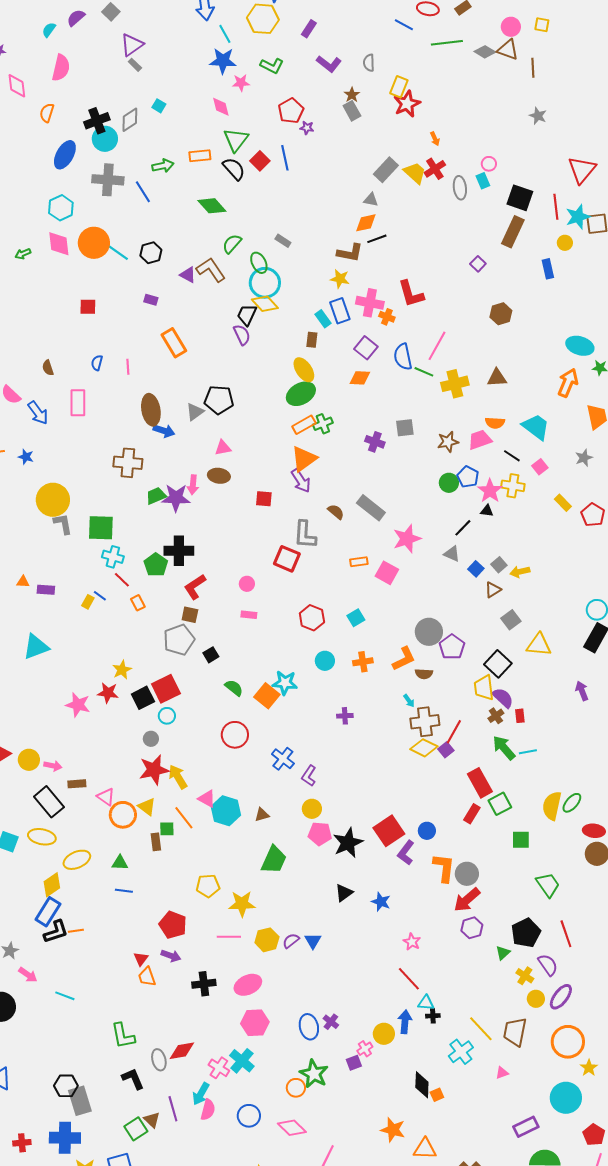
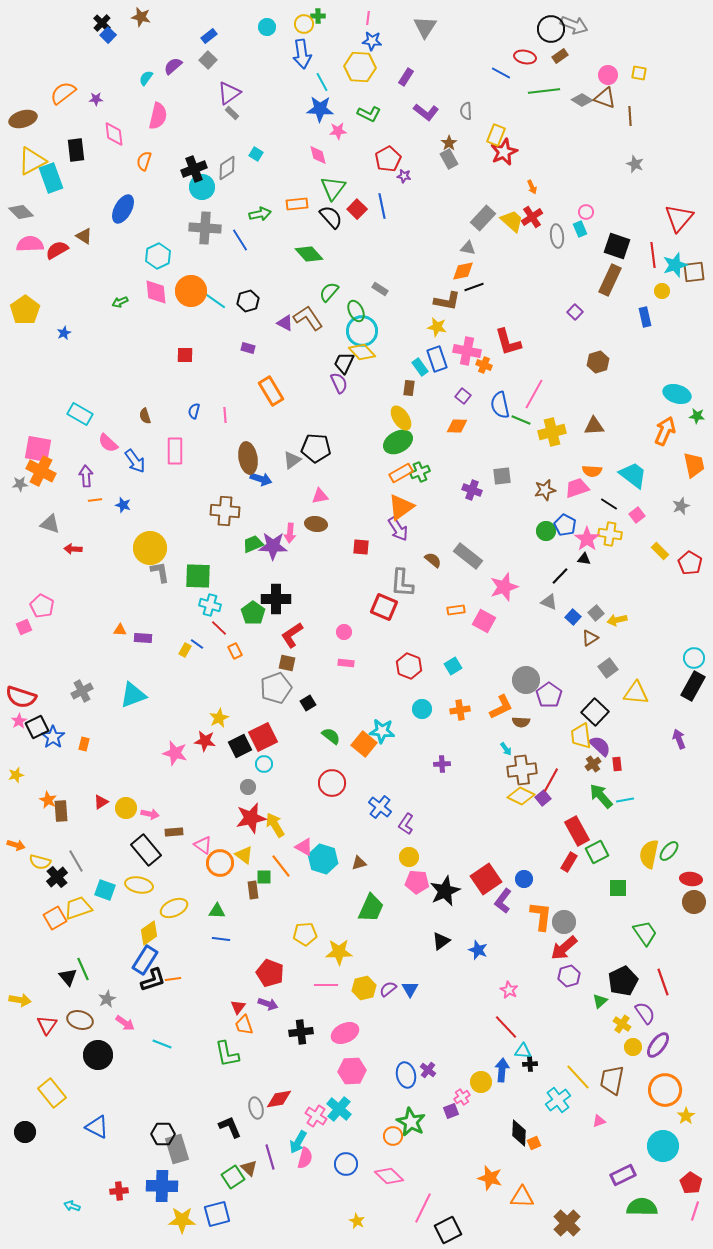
blue ellipse: (65, 155) -> (123, 209), moved
purple square: (366, 348) -> (463, 396), size x0.7
green L-shape: (123, 1036) -> (227, 1054), moved

